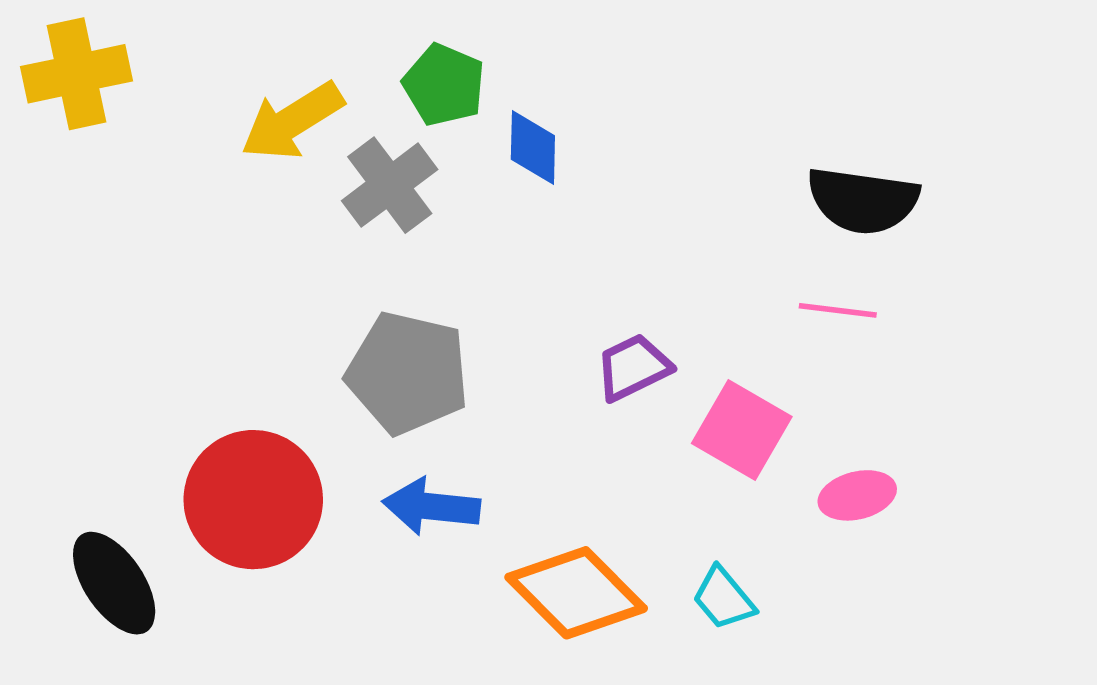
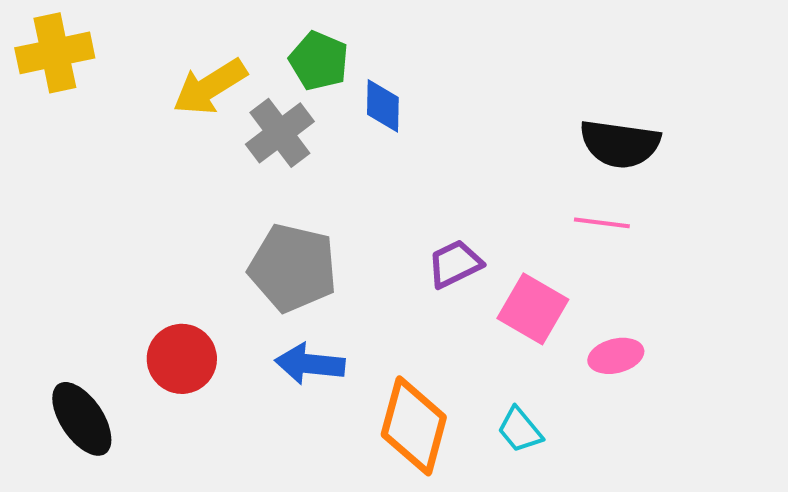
red circle: (253, 500) -> (182, 359), size x0.7
orange diamond: (576, 593) -> (414, 426), turned 60

